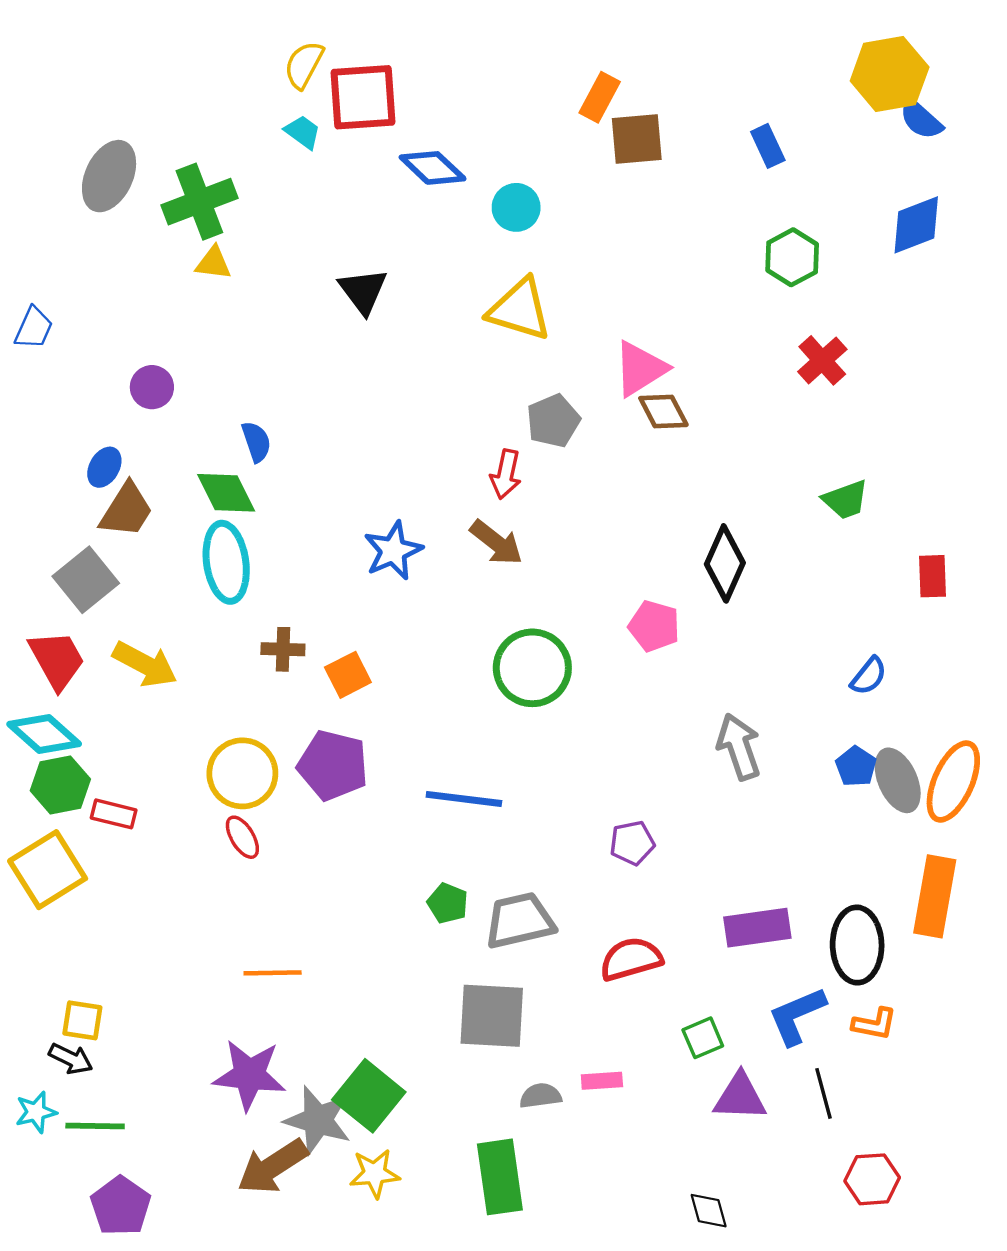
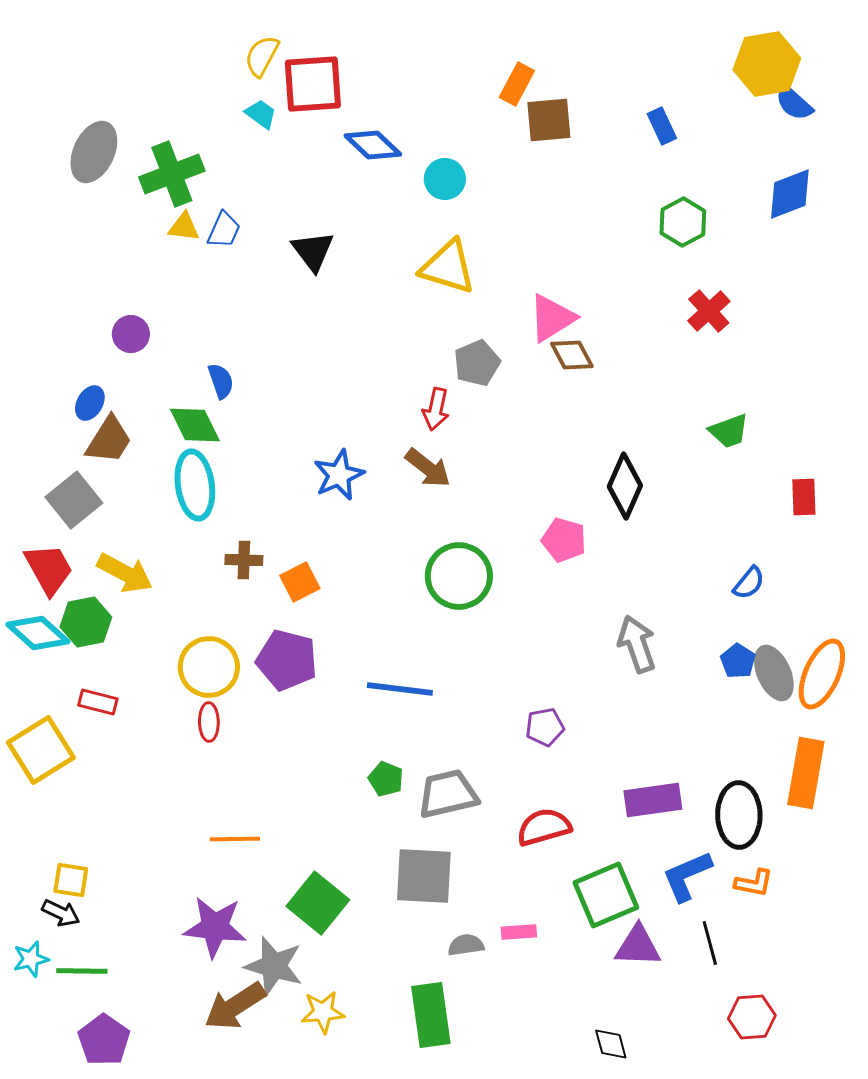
blue trapezoid: (34, 328) -> (224, 230), moved
green hexagon: (60, 785) -> (86, 622), moved
red ellipse: (242, 837) -> (209, 722), turned 30
green square: (703, 1038) -> (606, 895), size x1.8
green square: (369, 1096) -> (318, 903), moved

